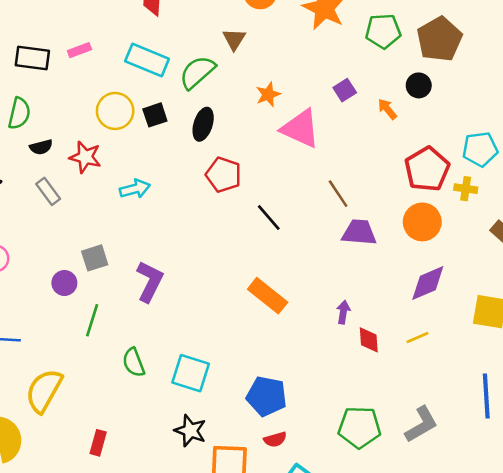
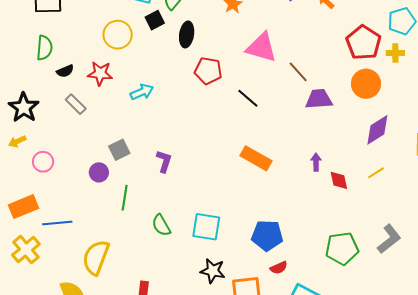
black square: (155, 115) -> (155, 20), moved
pink triangle: (300, 129) -> (261, 47), moved
purple L-shape: (150, 281) -> (164, 161), size x0.7

